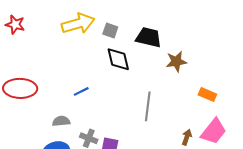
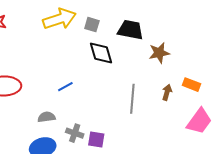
brown arrow: (187, 137) -> (167, 92), moved

